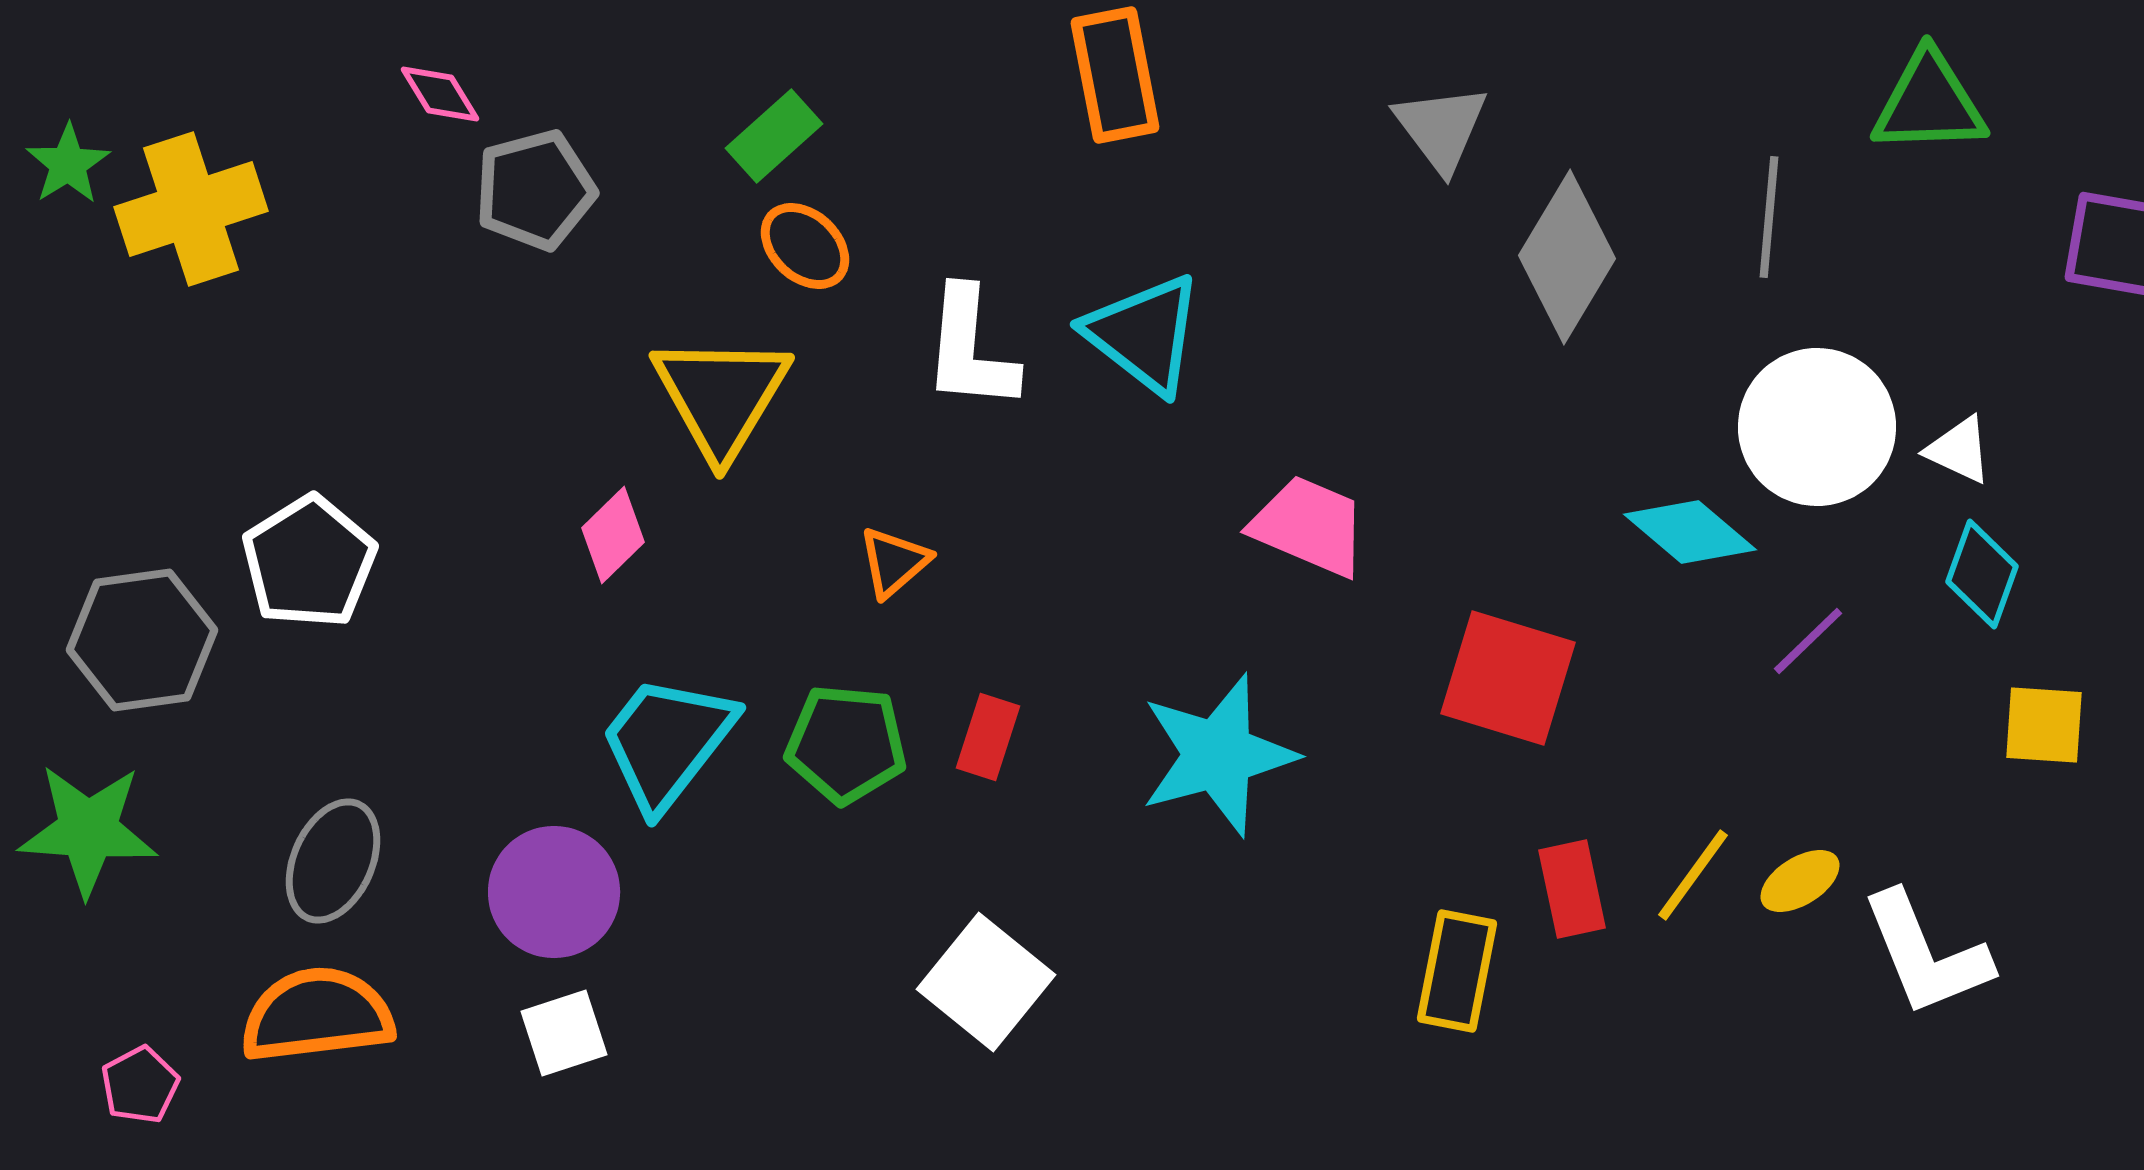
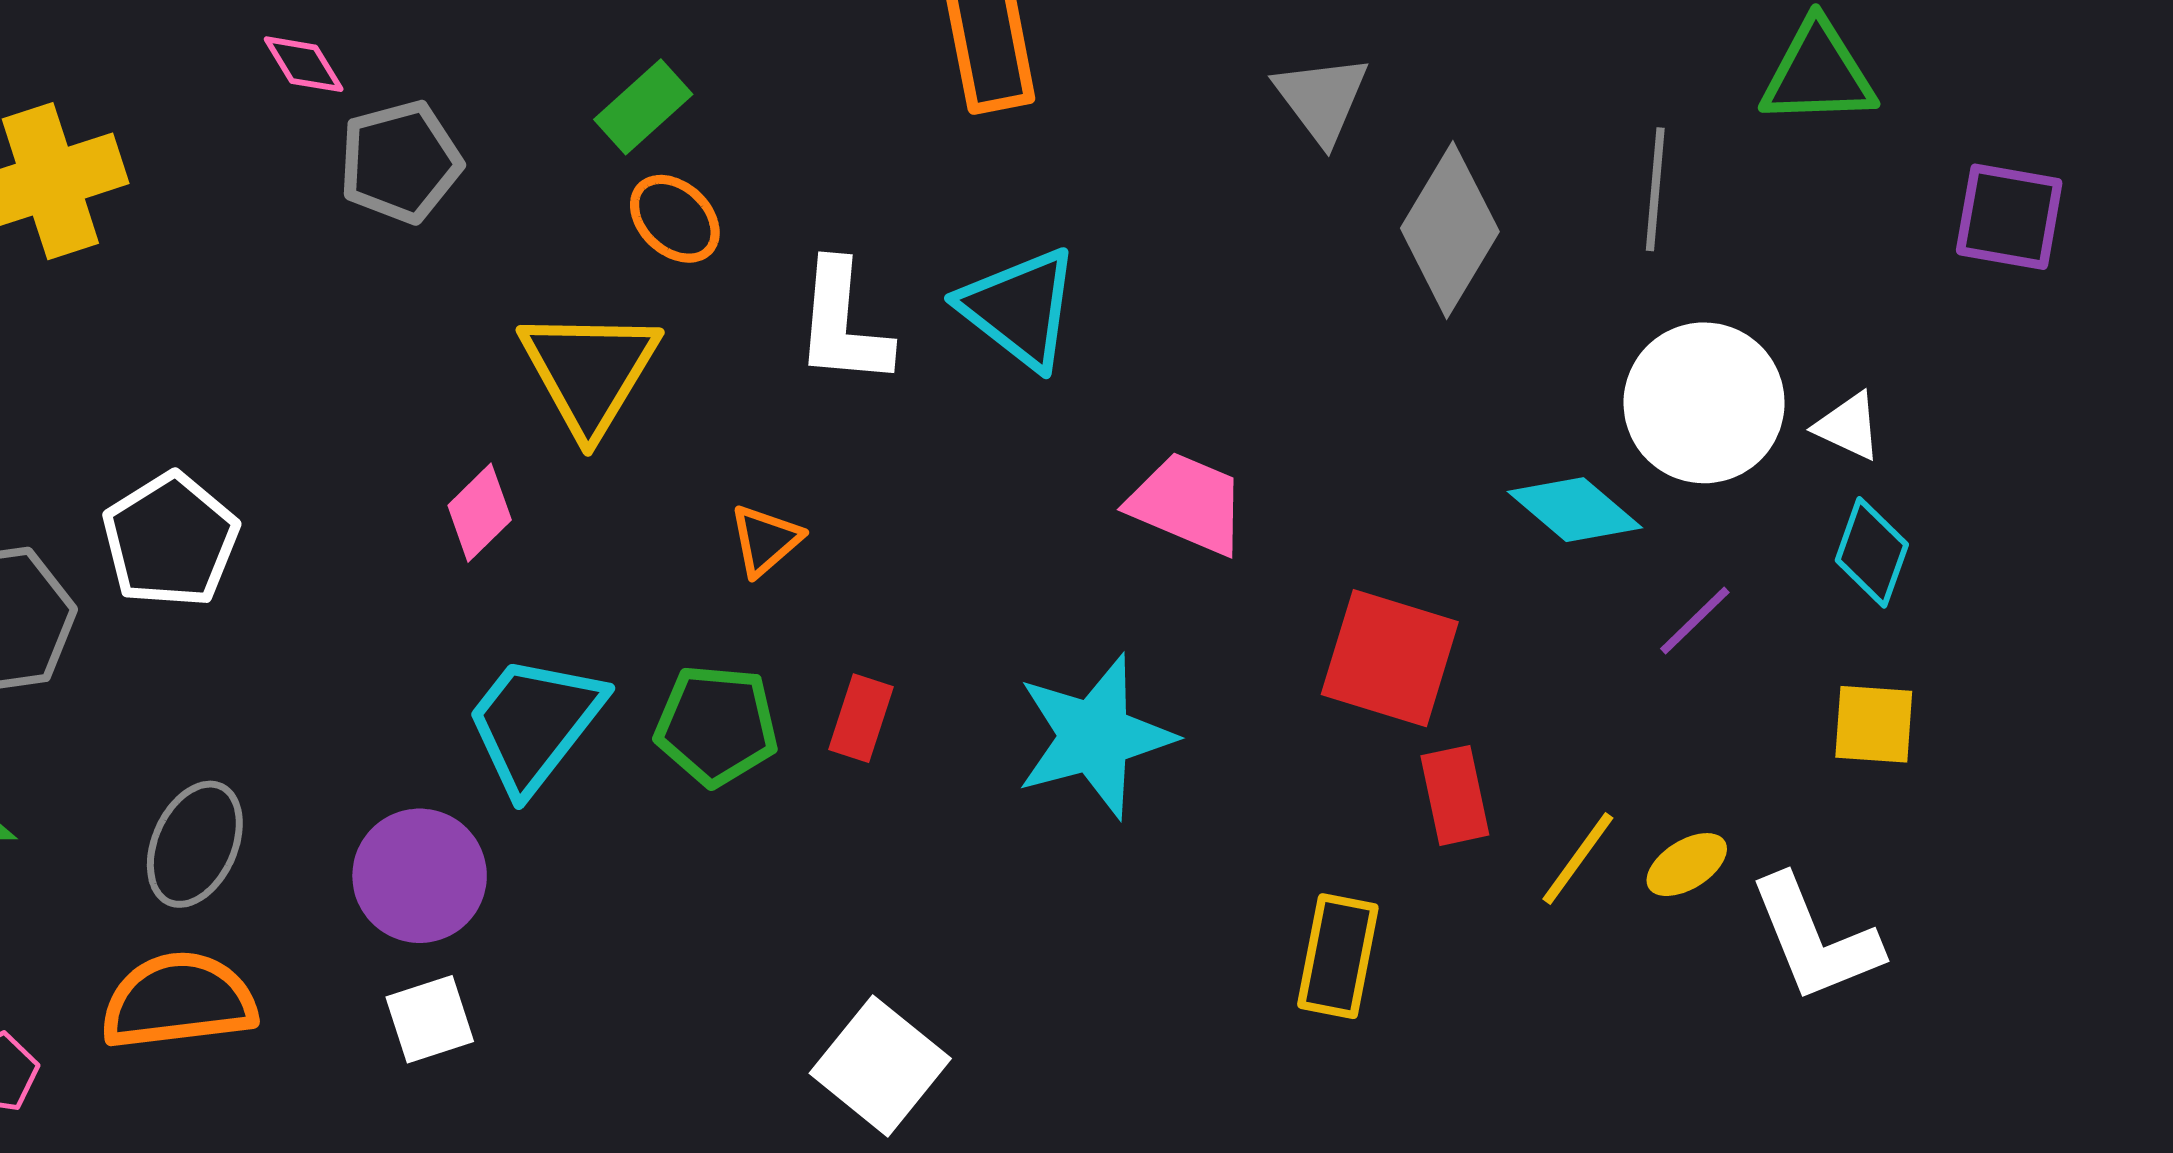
yellow square: (2044, 725) -> (1874, 724), moved
red rectangle: (1572, 889) -> (1455, 795), moved
white square: (986, 982) -> (880, 1066), moved

